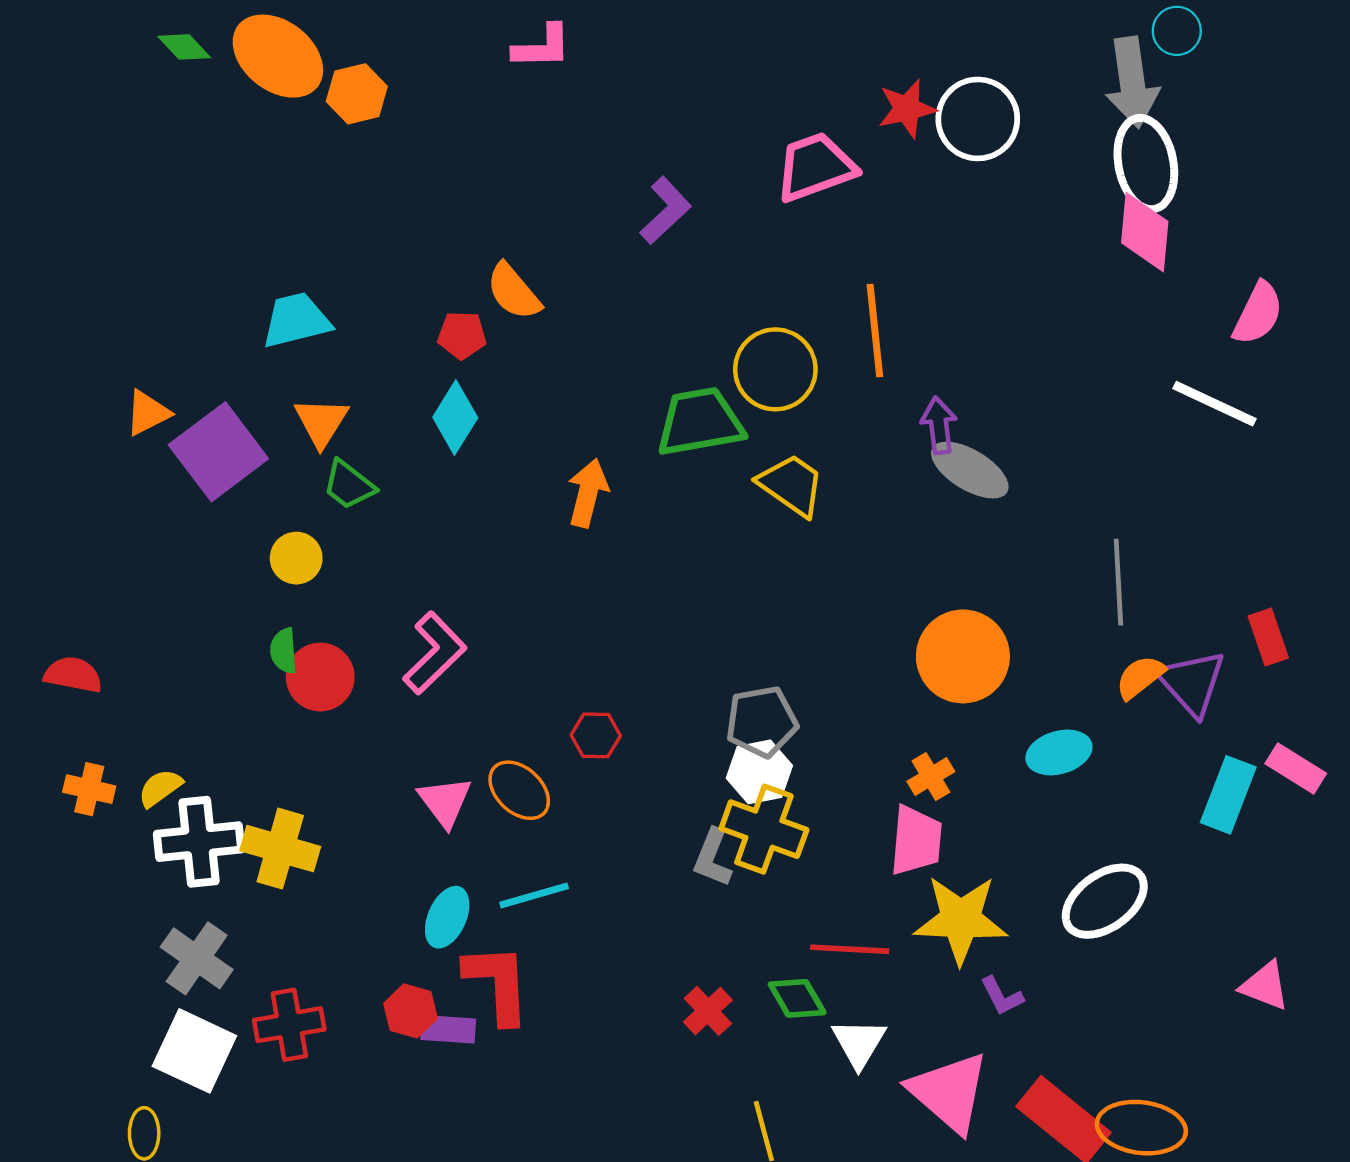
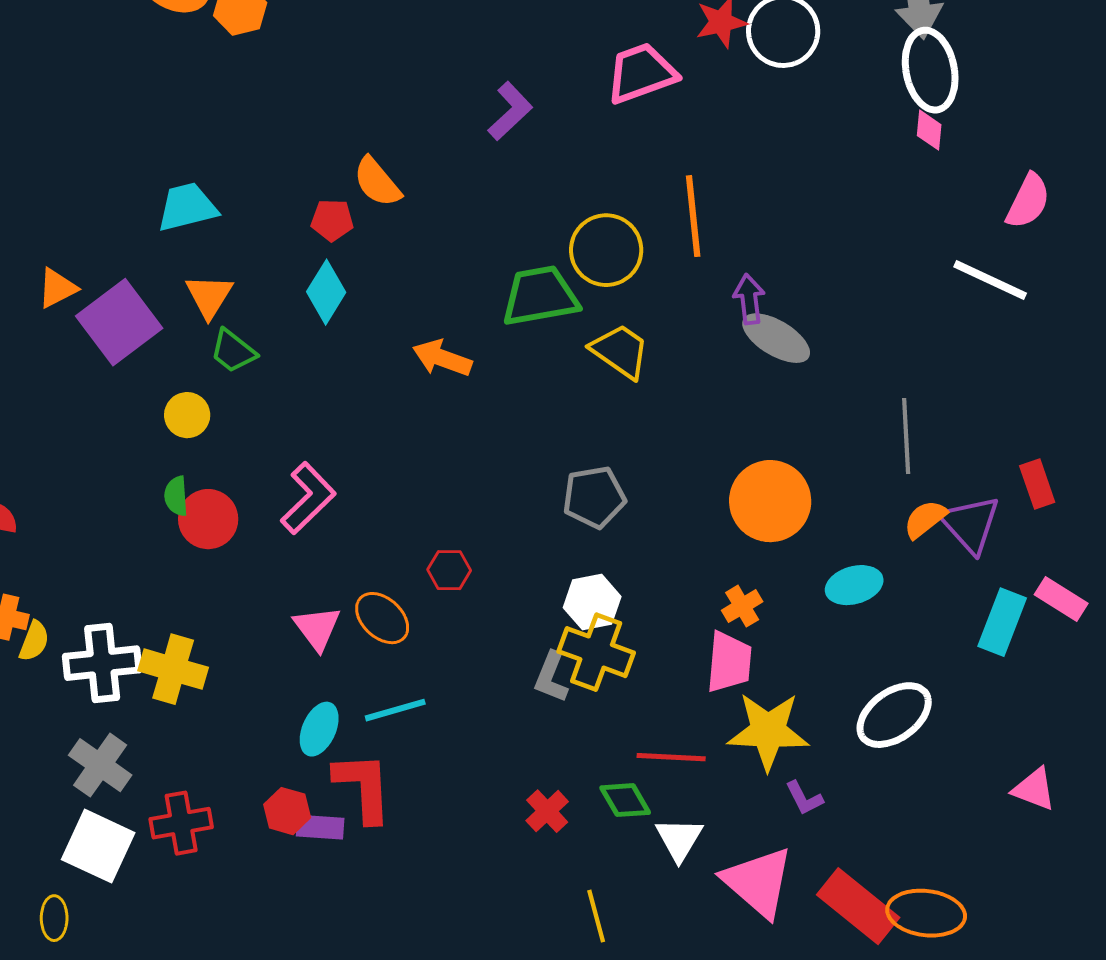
pink diamond: (1145, 232) -> (929, 130), size x0.6
orange arrow: (588, 493) -> (442, 358), turned -84
gray pentagon: (762, 722) -> (594, 497), moved
yellow semicircle: (160, 788) -> (34, 641), moved, turned 147

